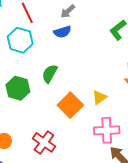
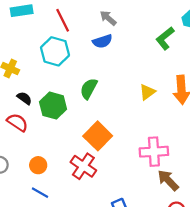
gray arrow: (68, 11) -> (108, 18), turned 84
yellow triangle: (99, 97) -> (147, 92), moved
orange square: (70, 105) -> (98, 136), moved

